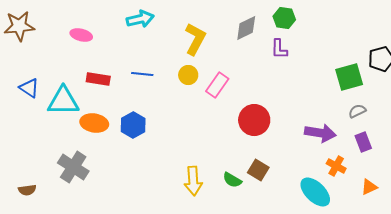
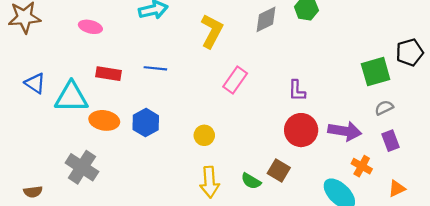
purple L-shape: (279, 49) -> (297, 91), moved
yellow circle: (188, 75) -> (204, 135), moved
red circle: (254, 120) -> (301, 130), moved

